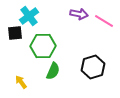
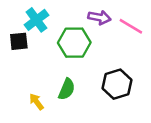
green hexagon: (43, 46) -> (74, 43), moved
yellow arrow: (21, 82) -> (36, 102), moved

